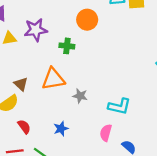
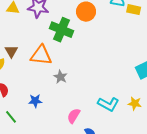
green cross: (67, 46) -> (62, 30), size x1.6
cyan L-shape: (119, 106) -> (108, 104), moved

